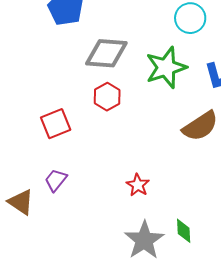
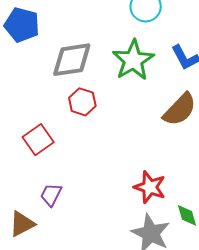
red star: (138, 185) -> (150, 187), moved, size x1.4
brown triangle: (21, 202) -> (22, 224), turned -48

